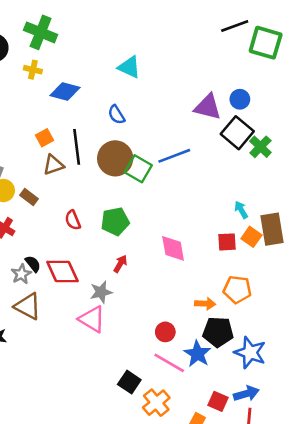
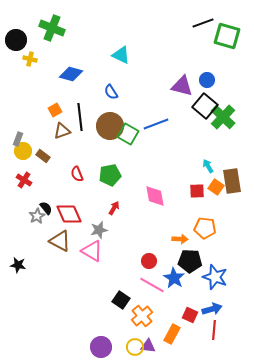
yellow cross: (33, 70) -> (30, 59), moved
green cross: (260, 147) -> (223, 117), size x1.4
brown triangle: (28, 306) -> (60, 241), moved

